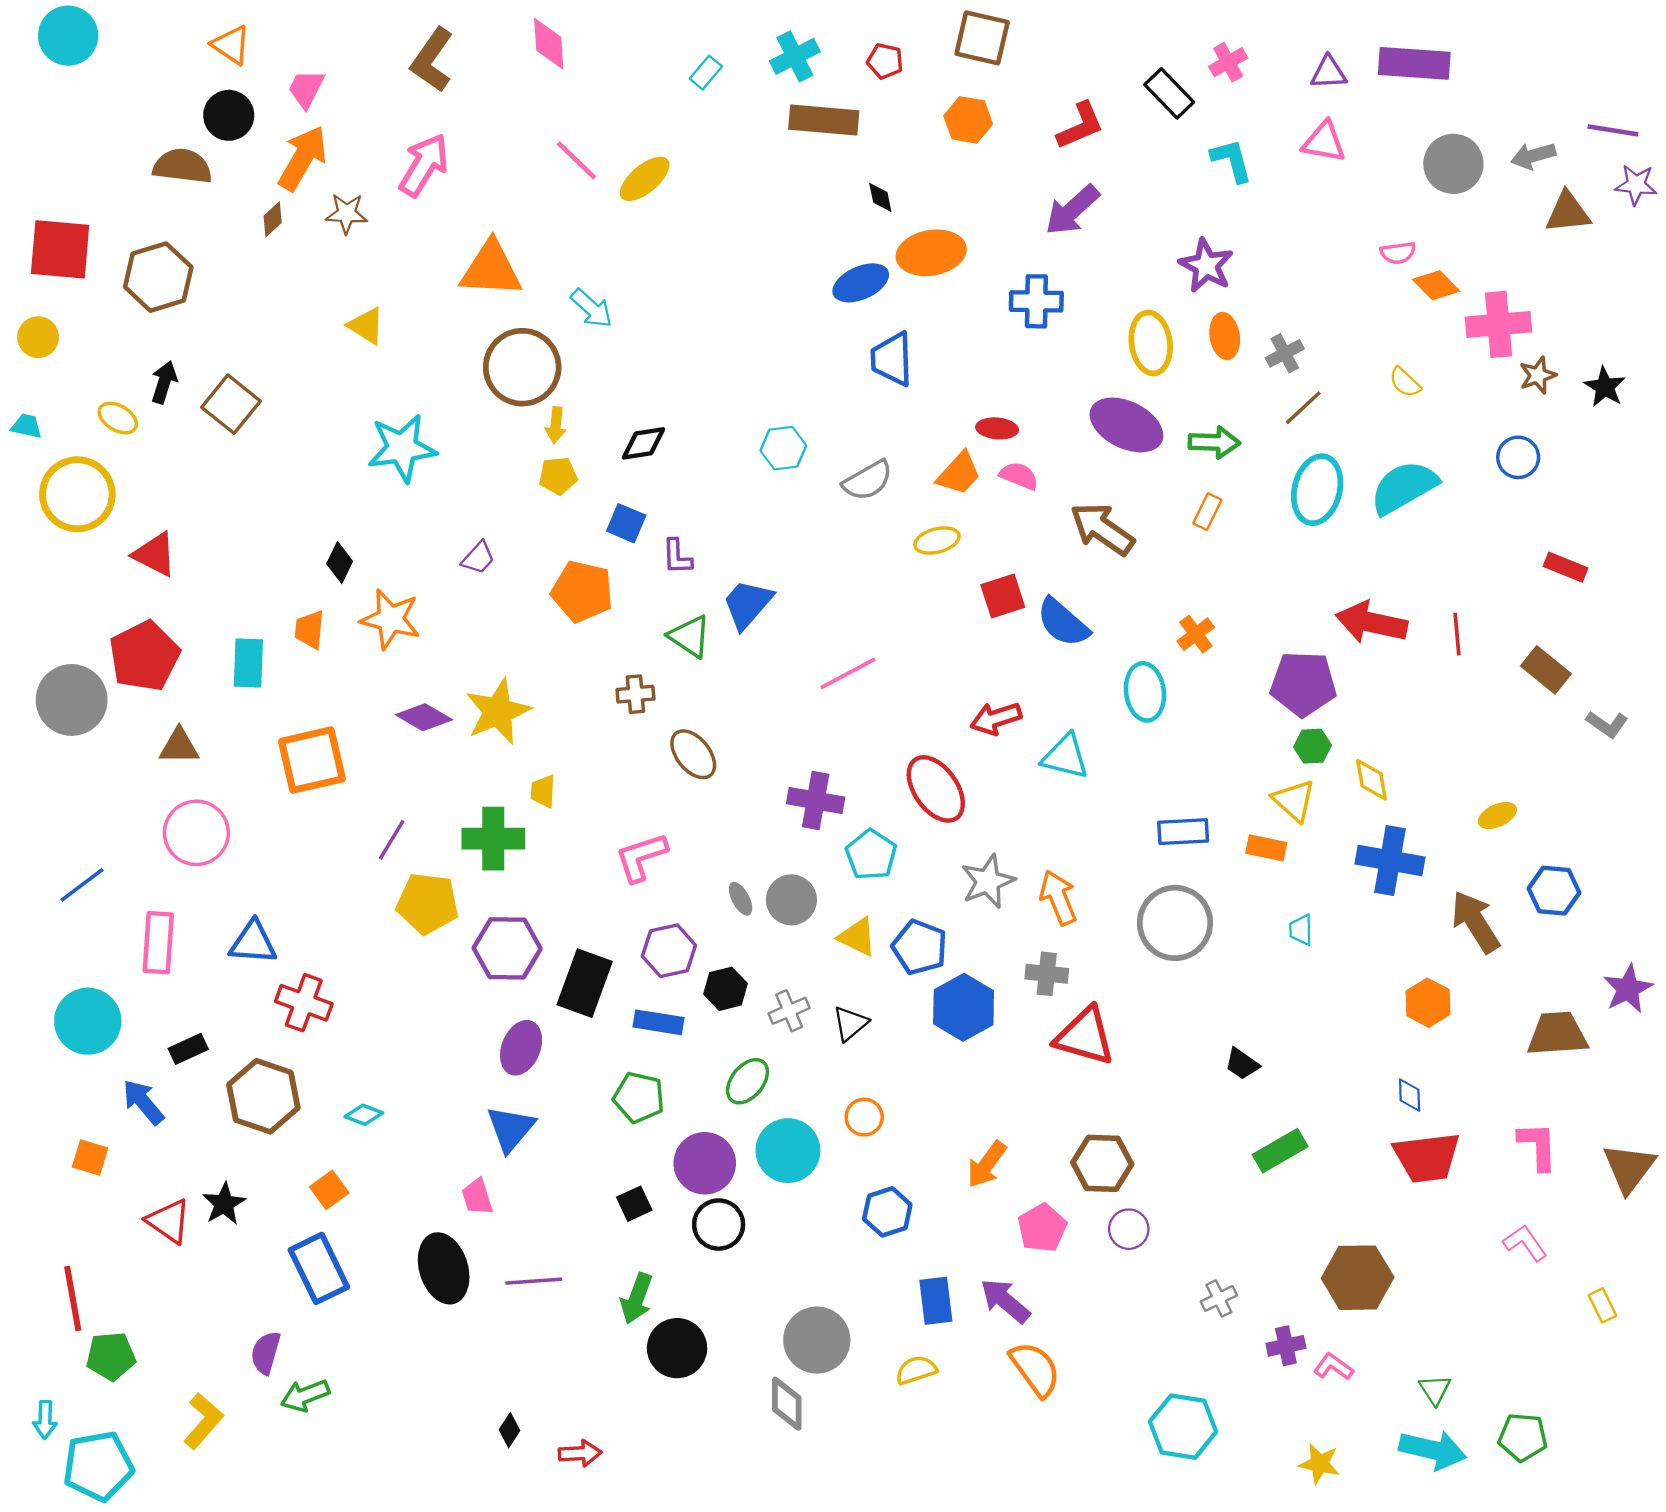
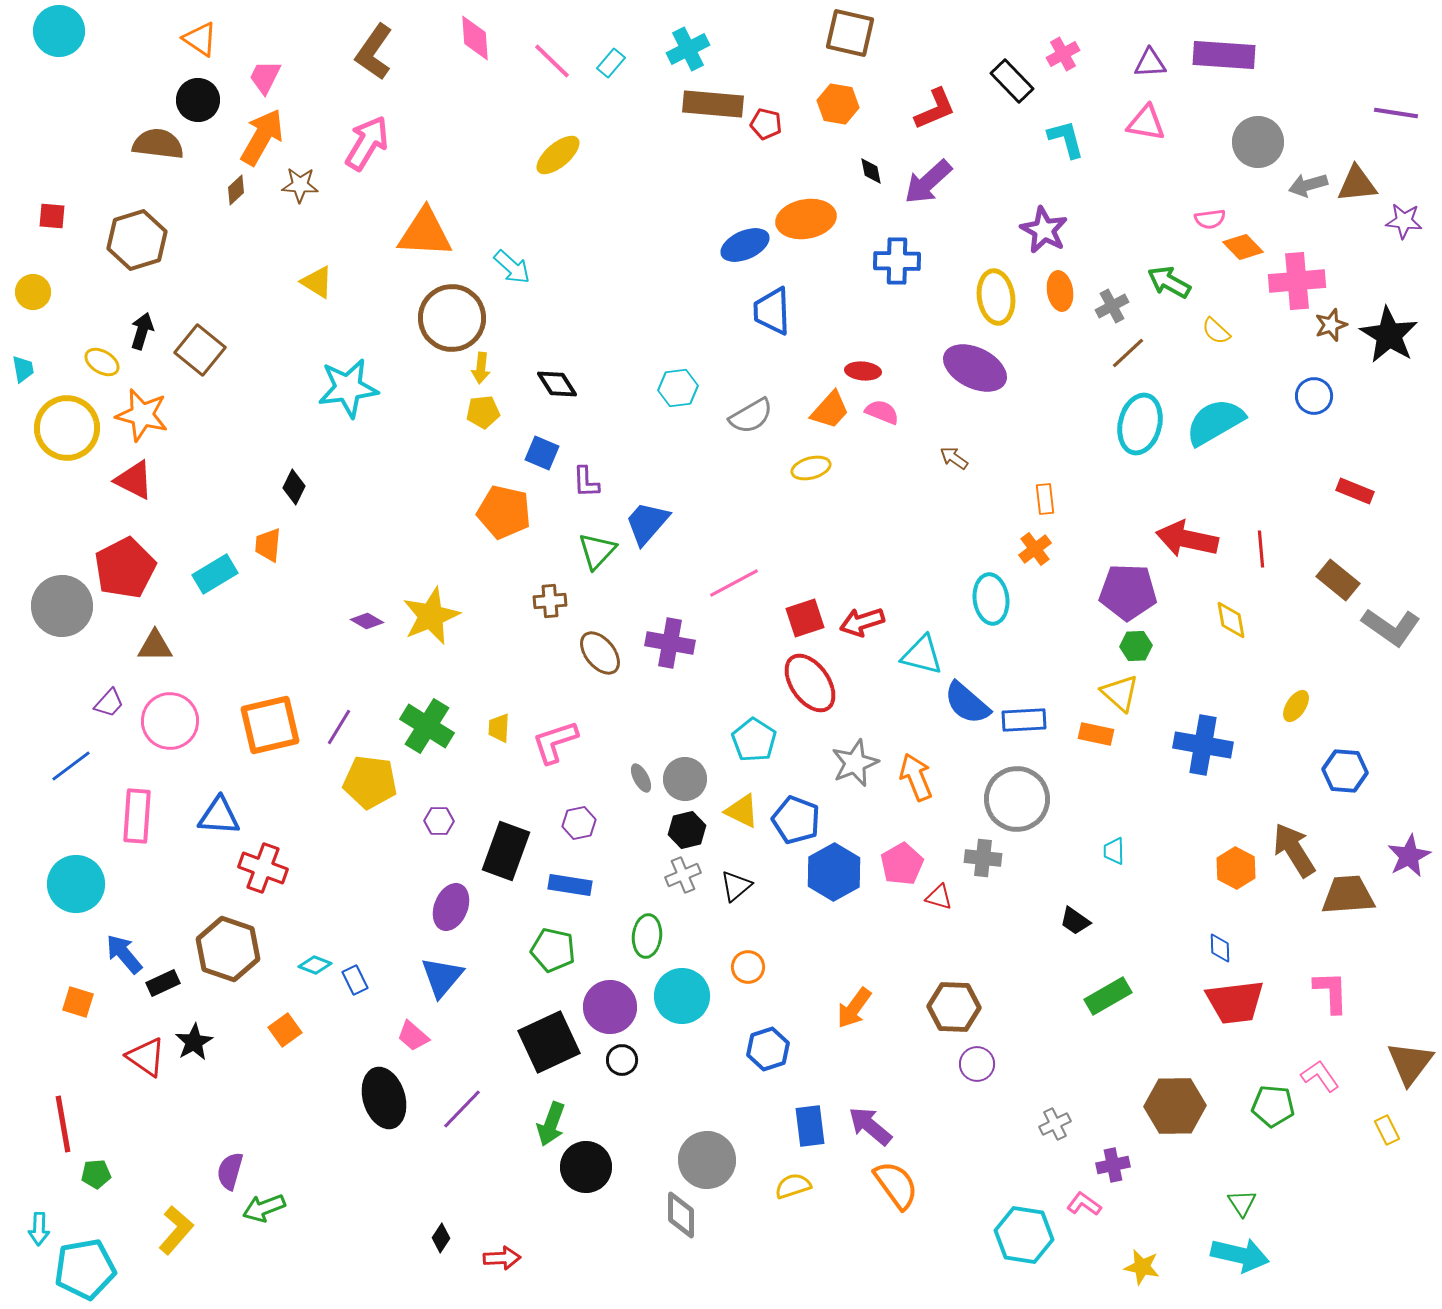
red pentagon: (885, 61) -> (766, 124), moved
gray arrow: (1533, 156) -> (1308, 185), moved
pink line: (577, 160) -> (552, 61), moved
purple star: (1636, 185) -> (1404, 221), moved
black diamond: (880, 197) -> (871, 171), moved
red square: (60, 249) -> (52, 216), size x0.5
black star: (1605, 387) -> (1389, 335), size x1.6
cyan trapezoid: (27, 426) -> (23, 369), turned 68
green arrow: (1214, 442) -> (1169, 282), moved, turned -153
black diamond: (644, 443) -> (557, 384), turned 66
orange rectangle: (1207, 512) -> (1045, 499), moved, turned -32
brown arrow: (1102, 529) -> (954, 458), size x0.5
purple trapezoid: (478, 558) -> (109, 703), moved
red square: (1003, 596) -> (805, 618), moved
orange star: (390, 619) -> (142, 415), moved
blue semicircle: (1063, 623) -> (967, 703), moved
green triangle: (690, 636) -> (597, 551), turned 39
cyan rectangle: (248, 663) -> (215, 574), turned 57
purple diamond: (424, 717) -> (367, 621), size x0.7
gray L-shape: (1607, 724) -> (1391, 627), size x1.6
orange square: (312, 760) -> (270, 725), moved
yellow diamond: (1371, 780) -> (1231, 620), moved
yellow trapezoid: (543, 791) -> (499, 728), moved
purple cross: (816, 800) -> (670, 643), moved
yellow ellipse: (1497, 816) -> (1296, 706), turned -32
green cross: (493, 839) -> (427, 726), turned 32
brown arrow: (1475, 922) -> (1294, 850), moved
cyan trapezoid: (1301, 930) -> (1114, 851), moved
purple hexagon: (507, 948) -> (439, 821), size x0.5
purple hexagon: (669, 951) -> (579, 823), size x0.7
gray cross: (1047, 974) -> (983, 858), moved
black hexagon: (726, 989) -> (687, 830), moved
red triangle: (1085, 1036) -> (939, 897), size x0.5
black rectangle: (188, 1049) -> (163, 983), moved
green ellipse: (748, 1081) -> (647, 936), turned -33
brown triangle: (1629, 1168) -> (1410, 1063), moved
pink trapezoid: (477, 1197) -> (413, 1036), turned -32
black square: (634, 1204) -> (549, 1042), size x2.0
black circle: (719, 1225) -> (622, 1060), size x0.7
pink pentagon: (1042, 1228) -> (902, 864), moved
blue rectangle: (319, 1268) -> (355, 980), moved, size x0.5
purple line: (534, 1281) -> (462, 1109), turned -42
green pentagon: (111, 1356) -> (96, 1174), size x0.7
pink L-shape: (1333, 1367) -> (1084, 1204), moved
green pentagon: (1523, 1437) -> (1273, 1106), moved

